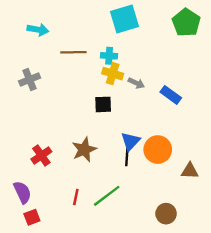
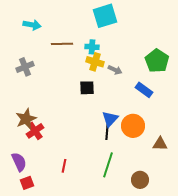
green pentagon: (186, 23) -> (157, 61), moved
blue rectangle: (171, 95) -> (144, 90), moved
brown star: (84, 150) -> (26, 119), moved
green line: (107, 196) -> (108, 165), moved, turned -35

